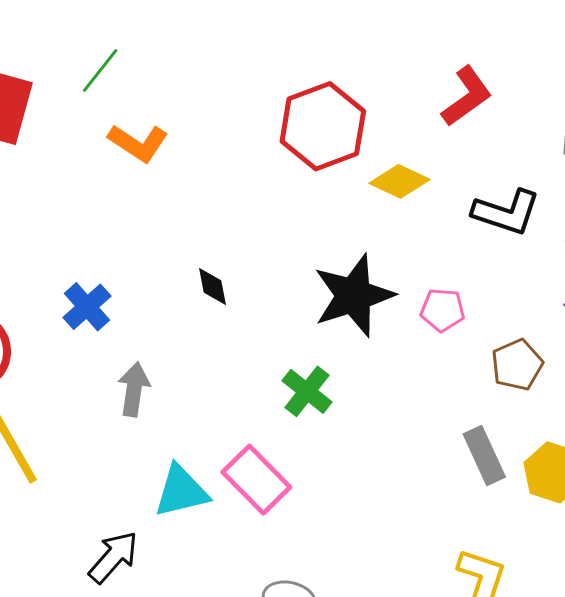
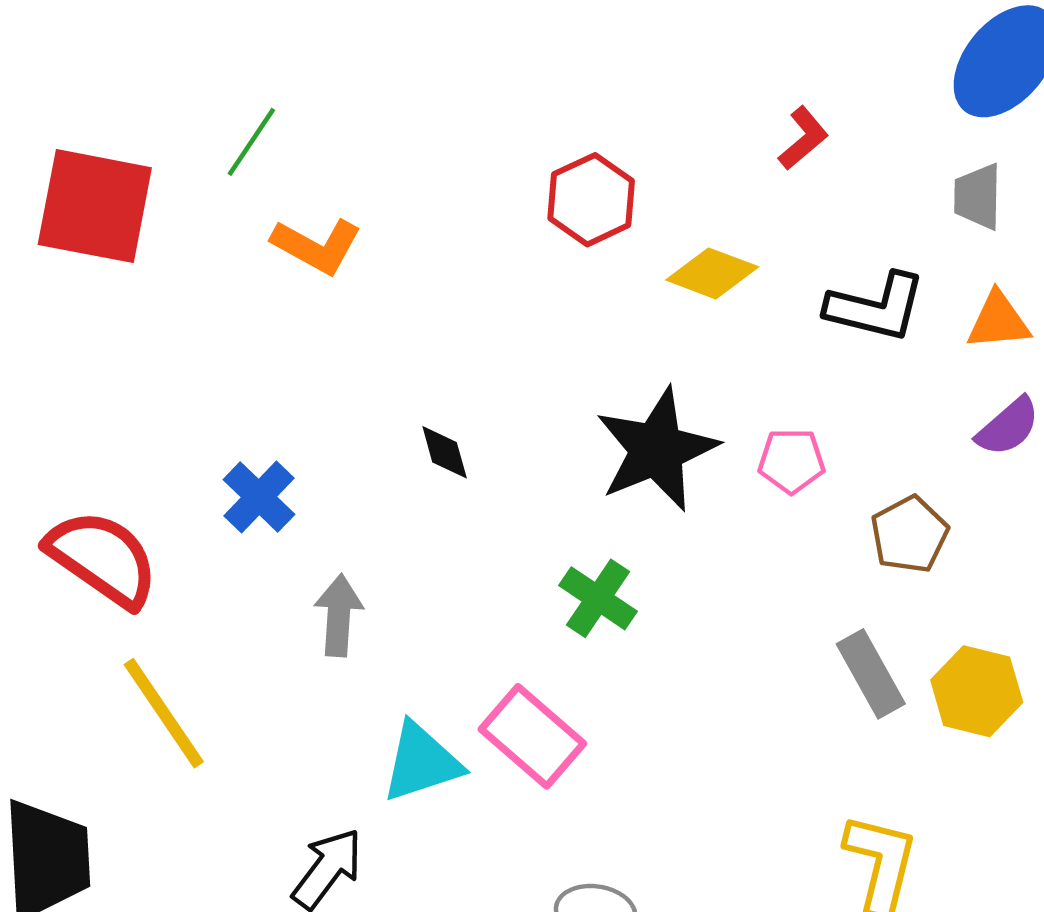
red L-shape: (467, 96) -> (803, 138), size x0.7
red hexagon: (323, 126) -> (591, 200), size x0.7

